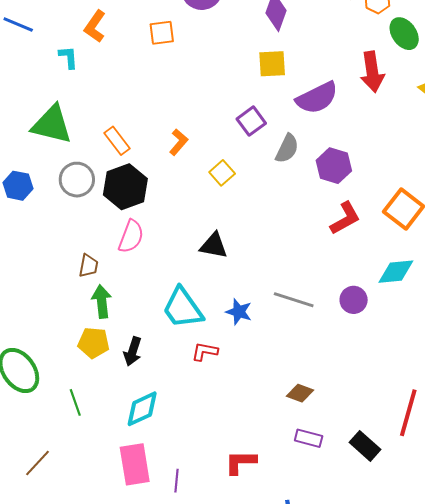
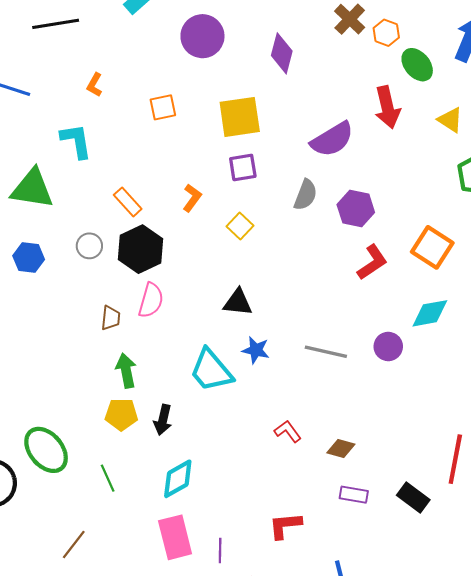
orange L-shape: (95, 26) -> (95, 85), size x0.7
orange square: (162, 33) -> (163, 107), moved
cyan L-shape: (68, 57) -> (76, 141), moved, size x1.5
yellow square: (272, 64) -> (240, 117), moved, size x1.4
purple square: (251, 121) -> (243, 168), moved, turned 32
green triangle: (52, 125) -> (32, 189), moved
gray circle: (77, 180) -> (89, 246), size x0.7
brown trapezoid: (88, 266) -> (111, 318), moved
blue star: (239, 312) -> (256, 350), moved
red L-shape: (205, 352) -> (288, 431), moved, turned 48

